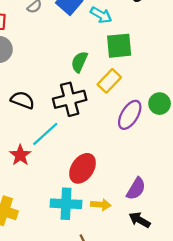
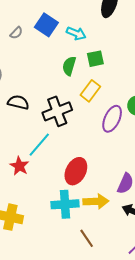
green square: (119, 46) -> (95, 59), size x0.7
green semicircle: (79, 62) -> (69, 66), moved
black semicircle: (23, 100) -> (18, 102), moved
yellow arrow: (101, 205) -> (96, 201), size x1.4

